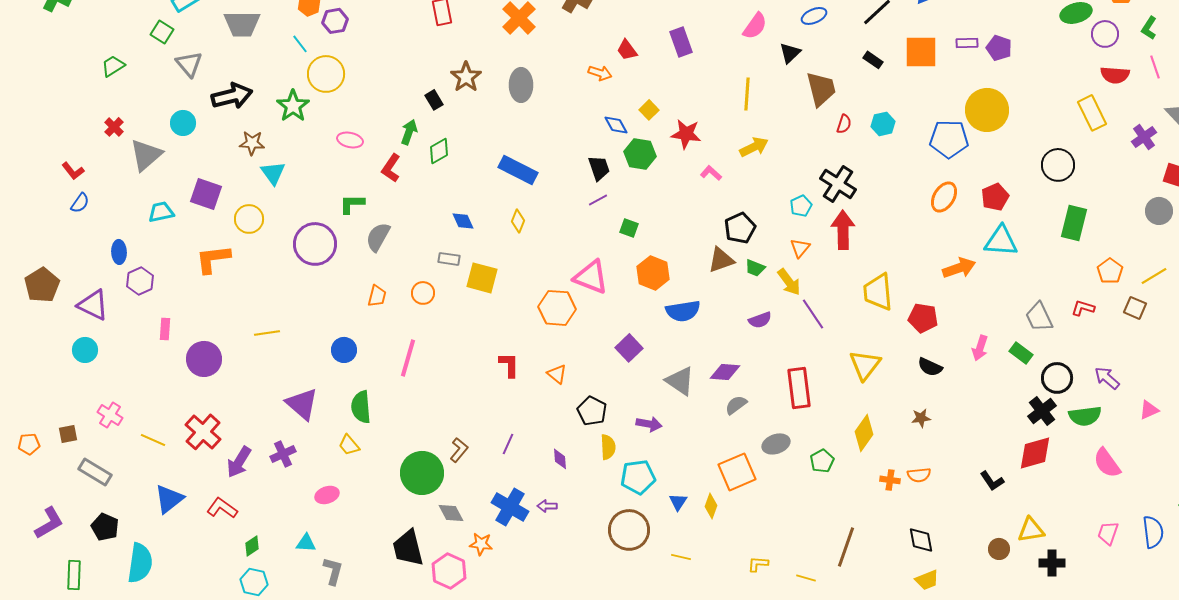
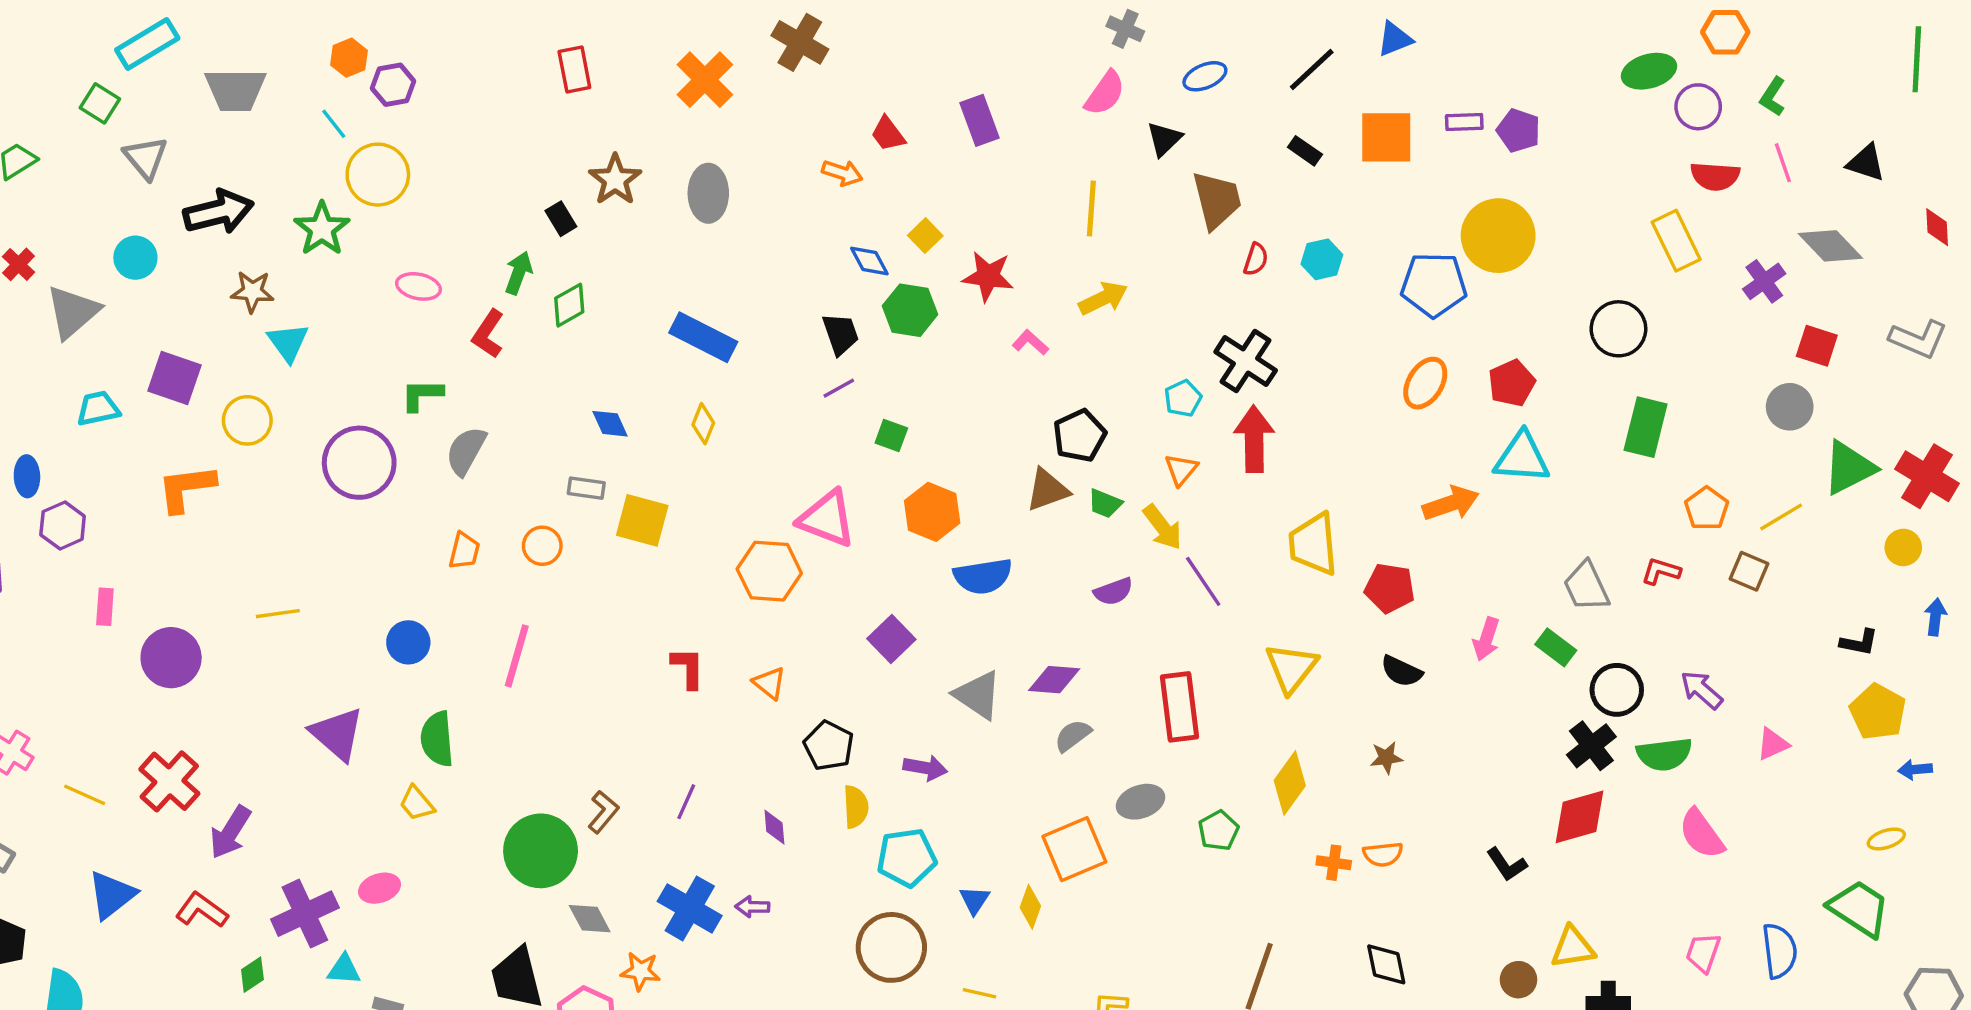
purple cross: (283, 454) -> (305, 914), moved, size x1.5

